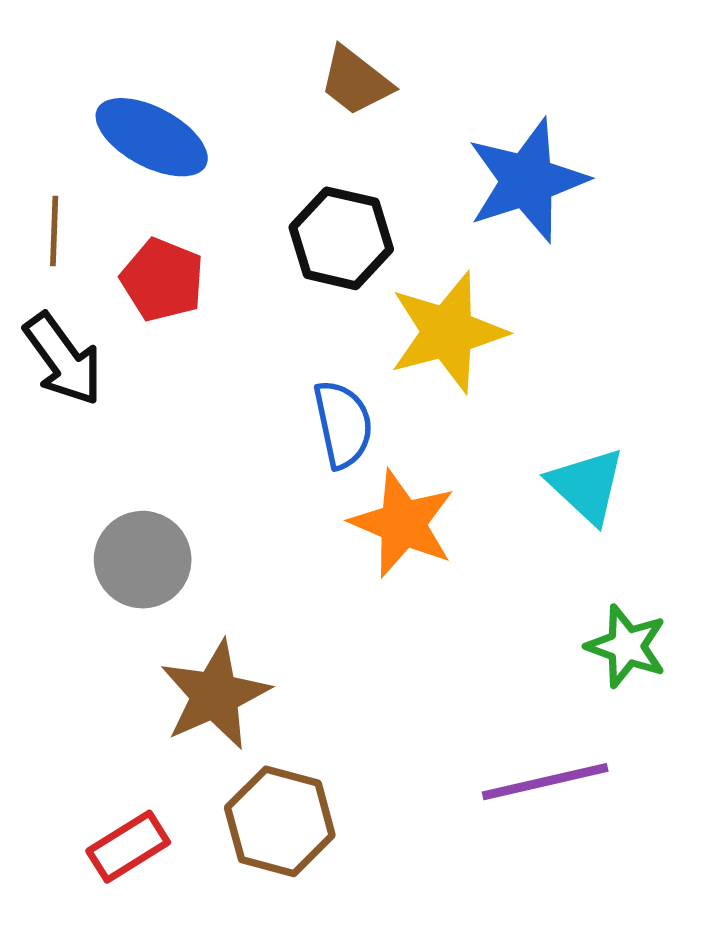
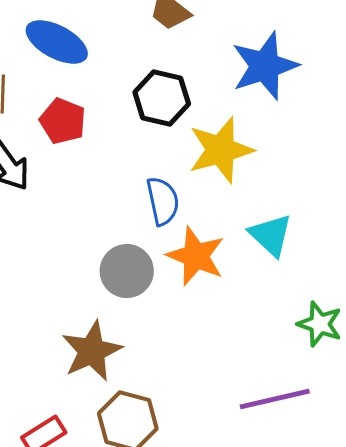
cyan triangle: (587, 486) -> (271, 235), moved
gray circle: (143, 560) -> (127, 271), moved

